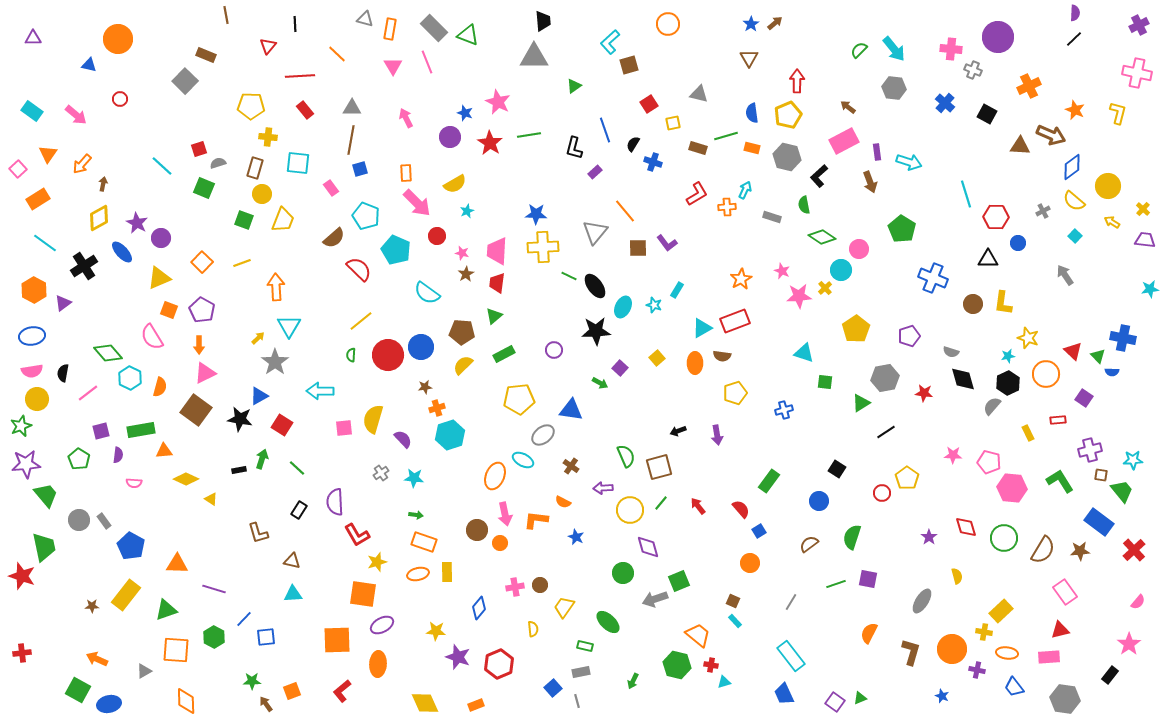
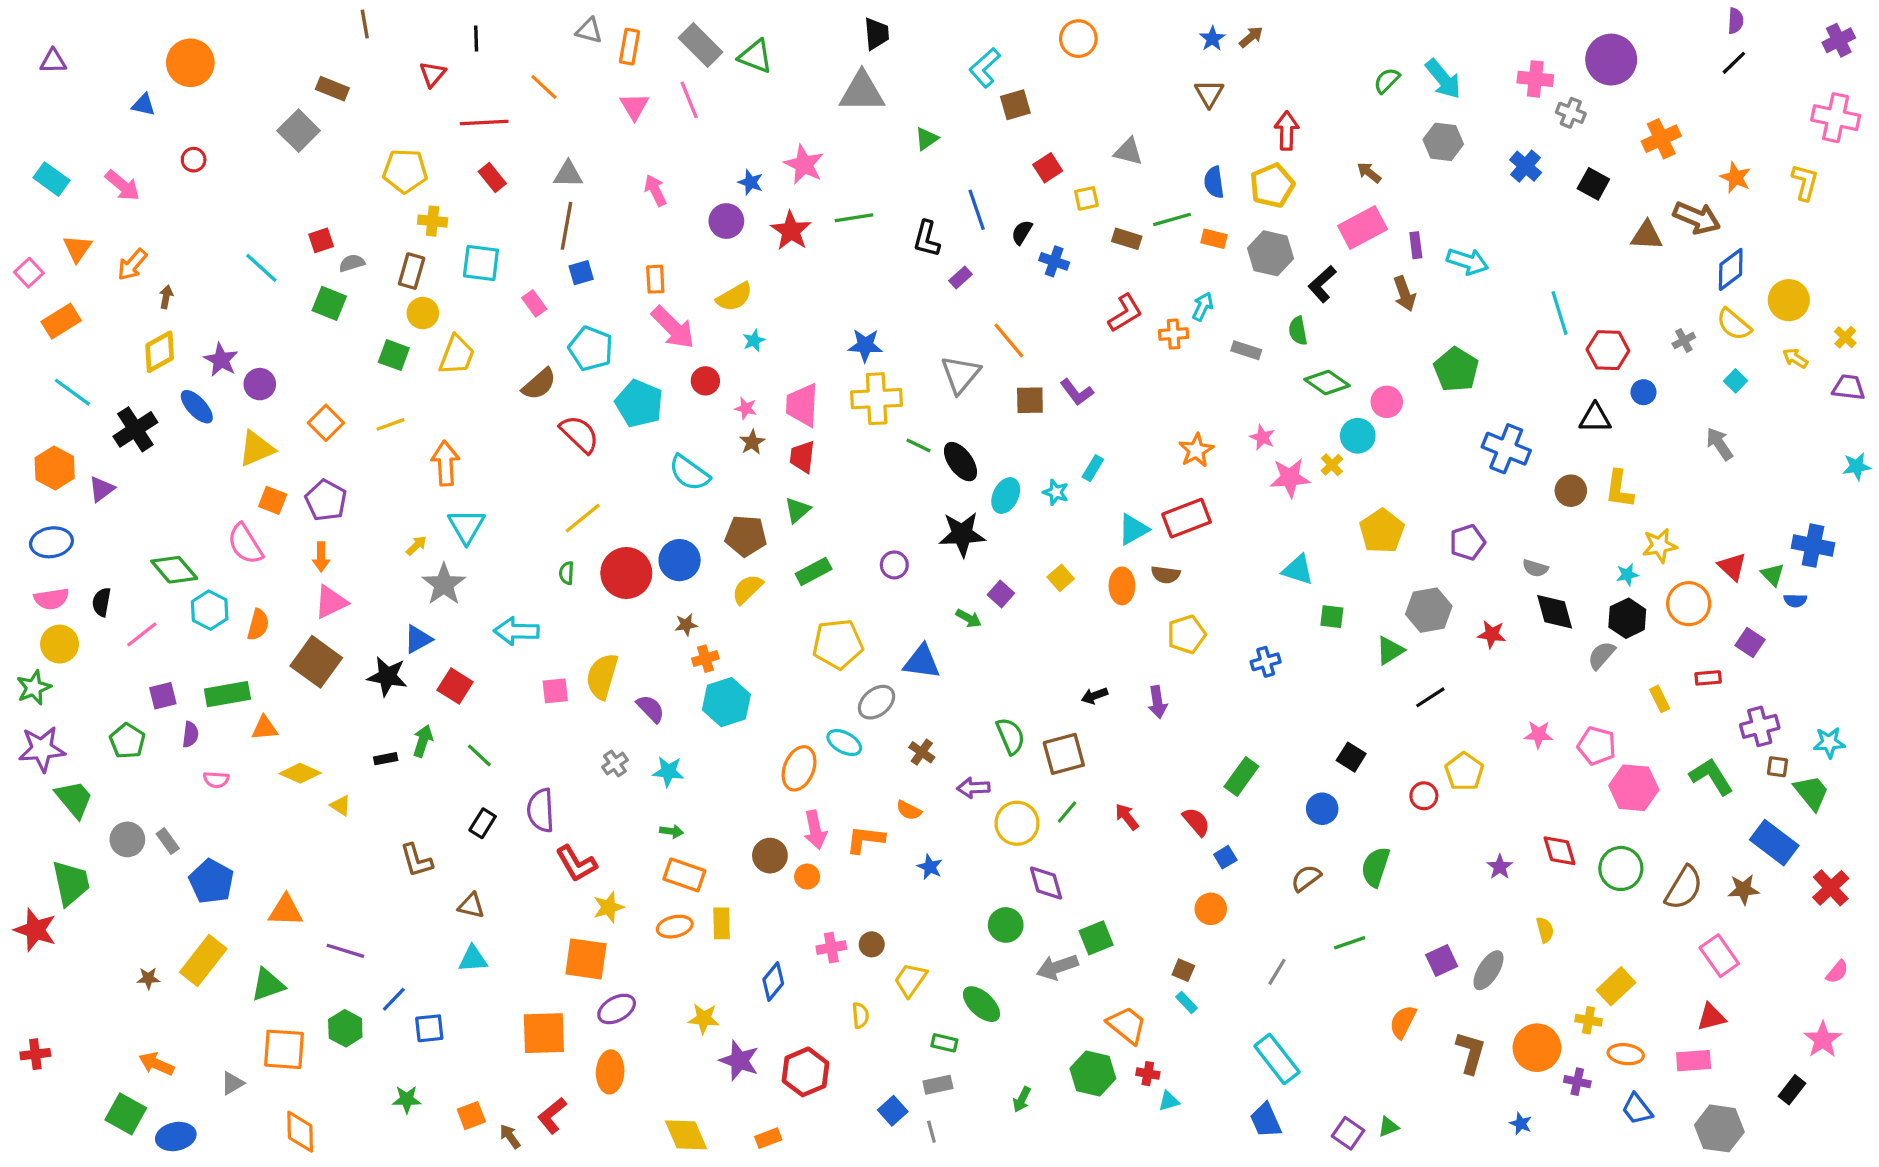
yellow star: (1028, 338) -> (1660, 546), turned -30
purple square: (868, 579) -> (1442, 961), moved, turned -36
brown arrow: (266, 704) -> (510, 1137), moved

